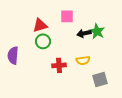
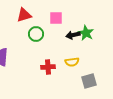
red triangle: (40, 25) -> (24, 15), moved
green circle: (43, 41) -> (36, 34), moved

